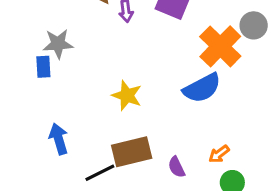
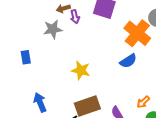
gray star: (58, 44) -> (53, 29), moved
blue semicircle: (202, 88) -> (128, 61), size x0.7

